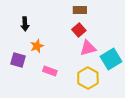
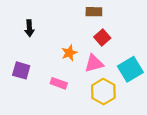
red square: (79, 30) -> (102, 38), moved
orange star: (37, 46) -> (69, 53), moved
pink triangle: (88, 48) -> (94, 63), moved

